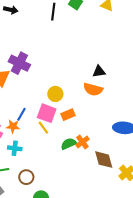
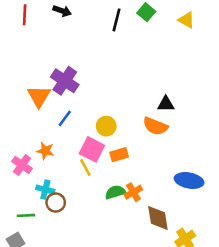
blue line: (22, 114) -> (65, 118), moved
orange star: (13, 126) -> (45, 151), moved
brown circle: (26, 177) -> (56, 203), moved

